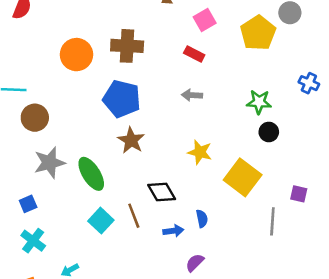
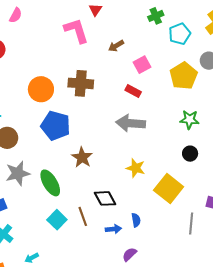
gray arrow: (192, 95) -> (131, 123), size x1.8
blue pentagon: (122, 99) -> (56, 126), moved
green star: (259, 102) -> (189, 120), moved

